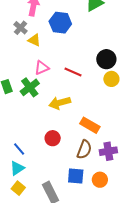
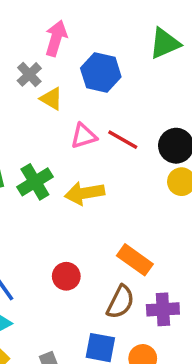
pink triangle: (42, 68) -> (84, 136), moved
red line: (73, 72) -> (123, 140), moved
yellow arrow: (60, 103) -> (84, 193), moved

